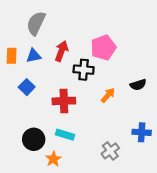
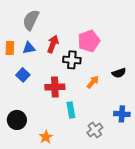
cyan rectangle: (65, 135) -> (71, 110), moved, turned 63
black circle: (34, 139) -> (17, 120), moved

